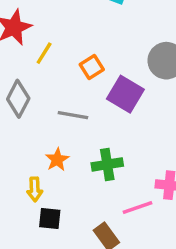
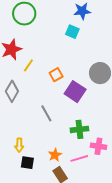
gray line: (73, 115) -> (46, 113), moved, turned 48
orange star: (57, 160) -> (55, 155), moved
green cross: (107, 164) -> (79, 129), moved

